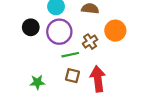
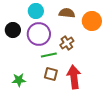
orange circle: (115, 31) -> (92, 21), moved

